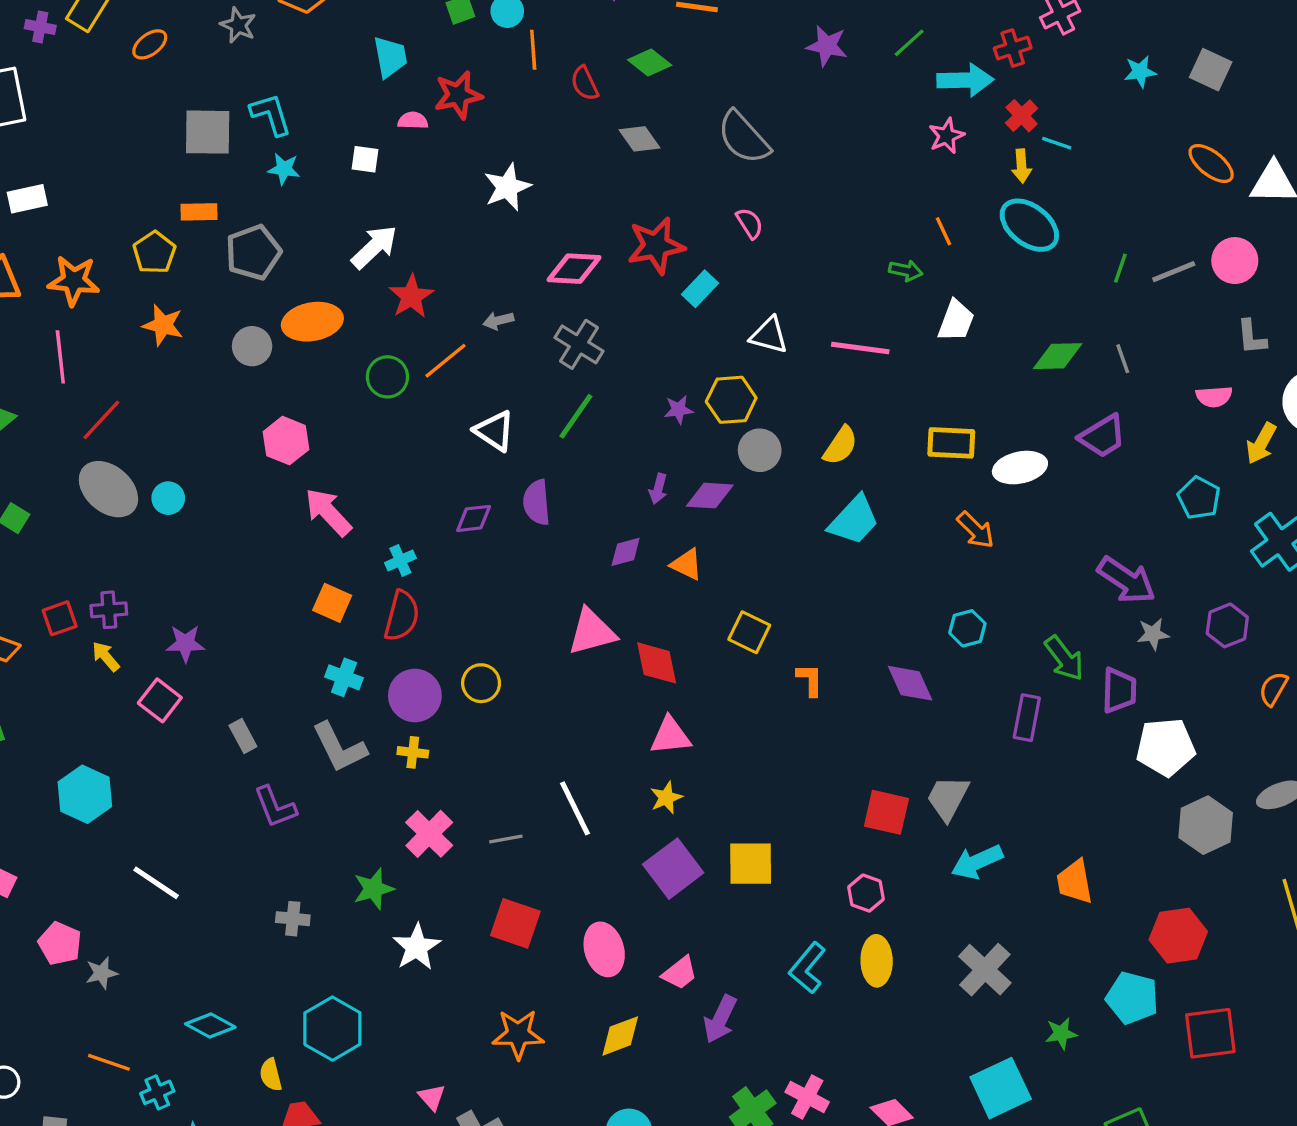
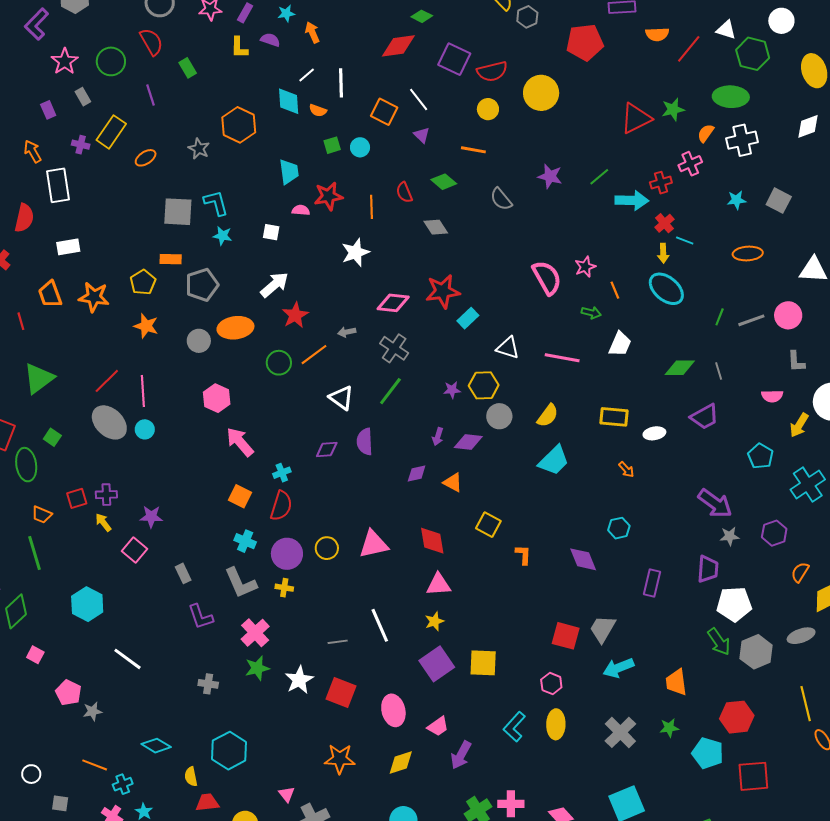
orange line: (533, 50) -> (372, 207), moved
pink star: (946, 136) -> (585, 267), moved
gray semicircle: (744, 137) -> (501, 199), moved, size x0.7
orange ellipse: (1211, 163) -> (748, 254), moved, turned -44
pink semicircle: (750, 223) -> (547, 278), moved, size x1.8
pink line: (60, 357) -> (143, 391), moved
white ellipse: (1020, 468) -> (654, 433), size x0.7
orange arrow: (976, 530) -> (626, 469), size x0.7
pink triangle: (592, 632) -> (374, 544), moved
green arrow: (1064, 658) -> (719, 642), moved
pink cross: (429, 834) -> (255, 633), moved
white star: (417, 947) -> (299, 680), moved
green star: (1061, 1033) -> (669, 728), moved
pink cross: (807, 1097) -> (511, 804), turned -30

